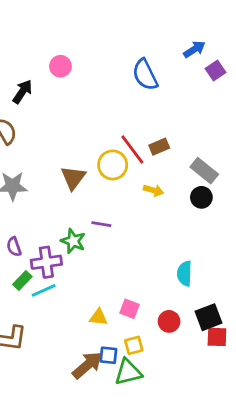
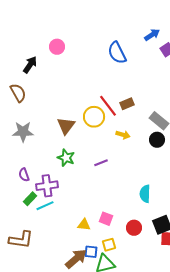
purple line: (101, 224) -> (101, 163), moved, turned -32
green star: (73, 241) -> (66, 158), moved

